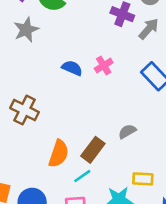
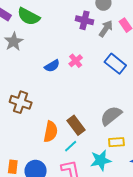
blue semicircle: (72, 68) -> (52, 66), turned 133
gray semicircle: (127, 131) -> (111, 116), moved, size x1.6
brown rectangle: (93, 150) -> (76, 125), turned -66

